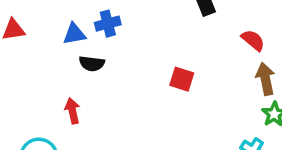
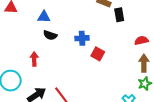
blue cross: (108, 24) -> (82, 38), moved
red semicircle: (253, 40) -> (141, 41), turned -64

